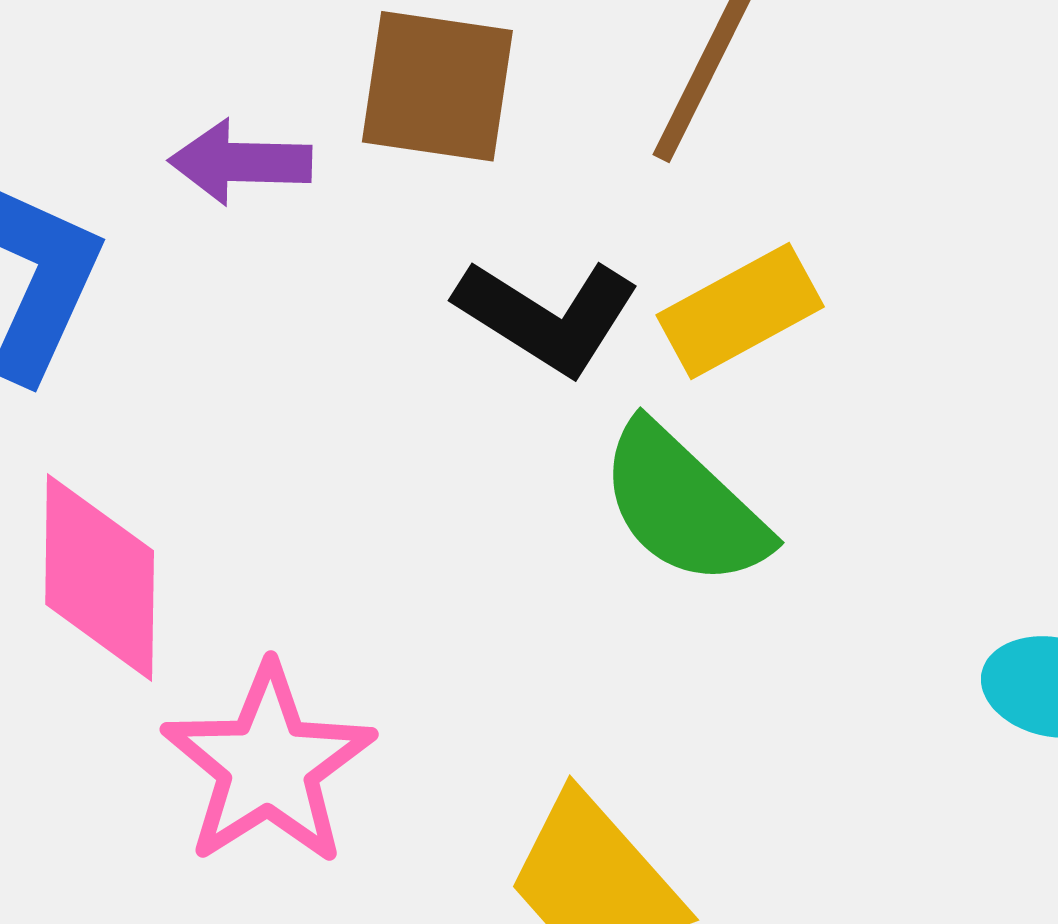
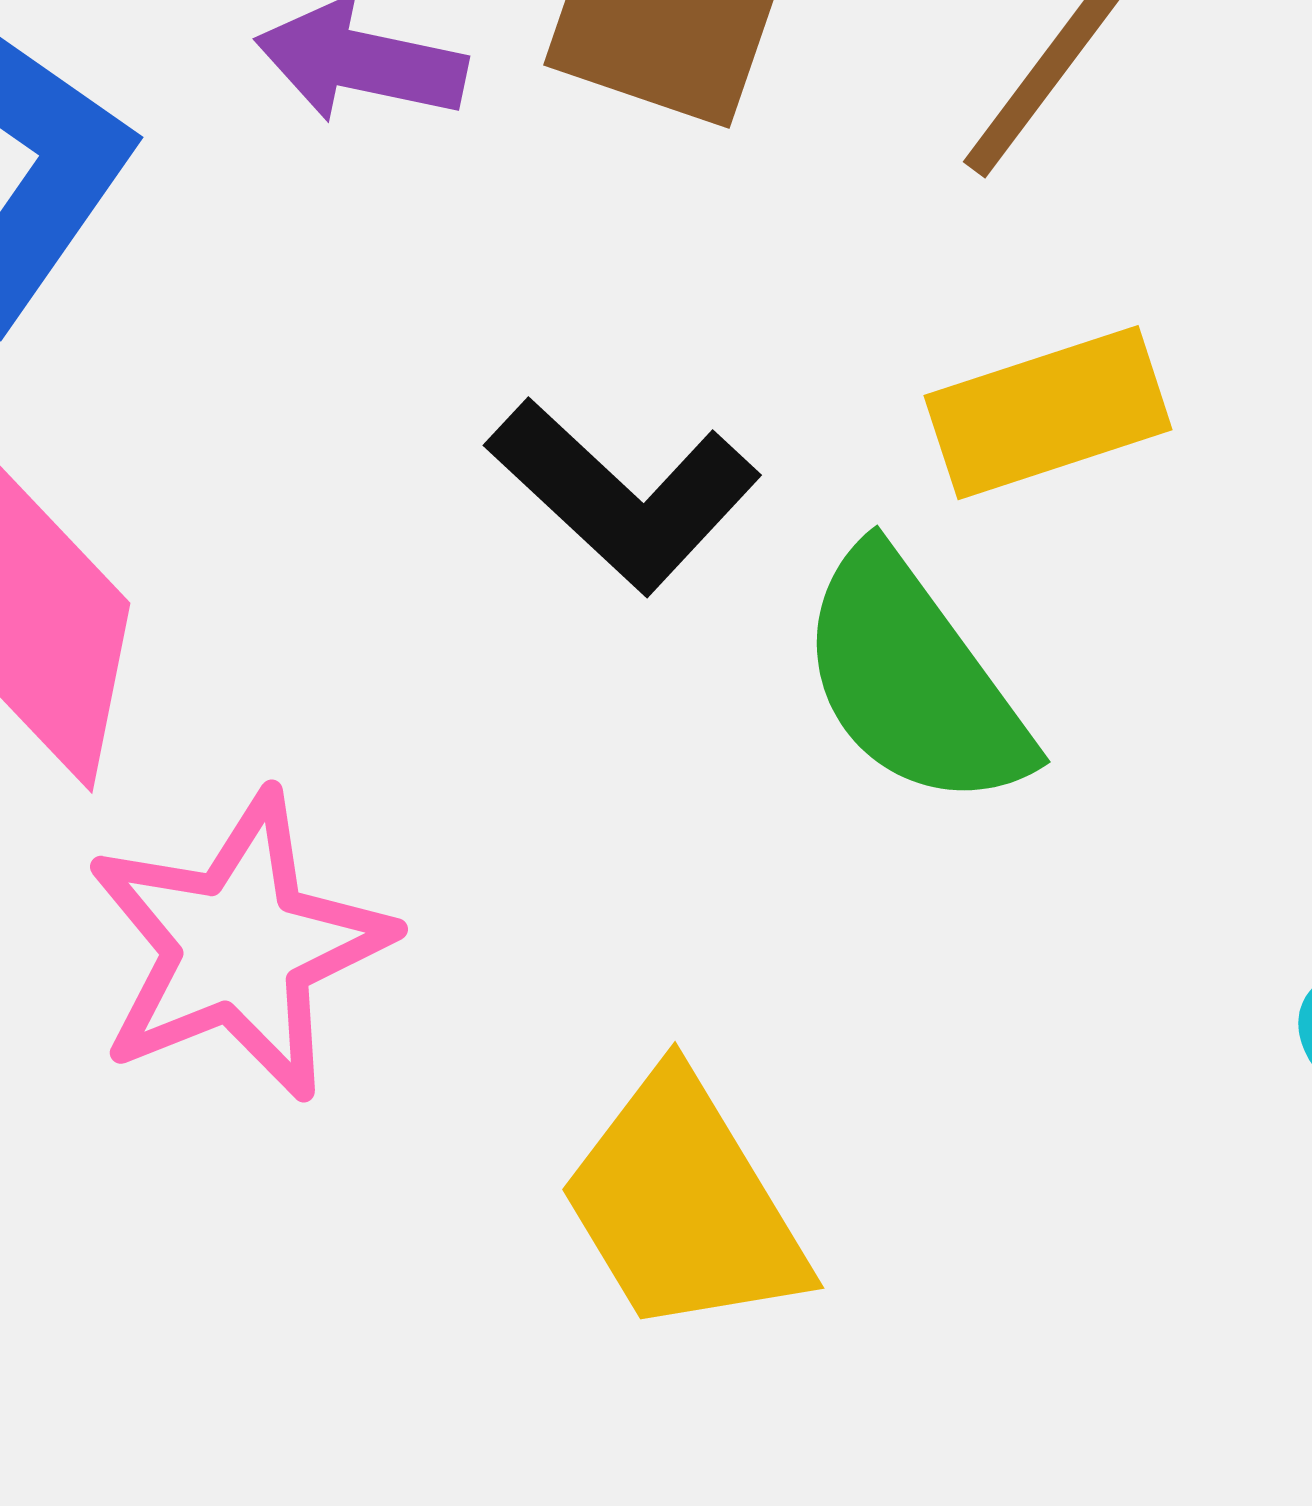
black L-shape: (547, 316) -> (623, 495), moved

